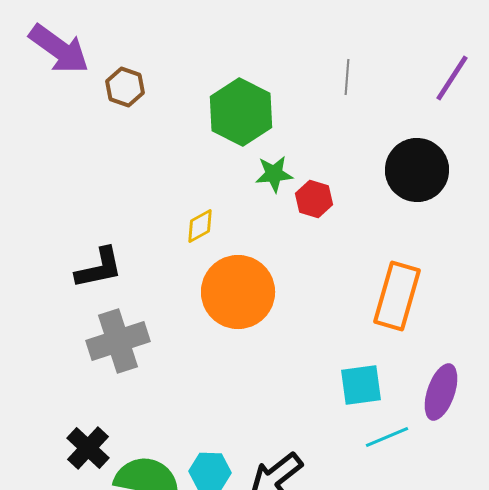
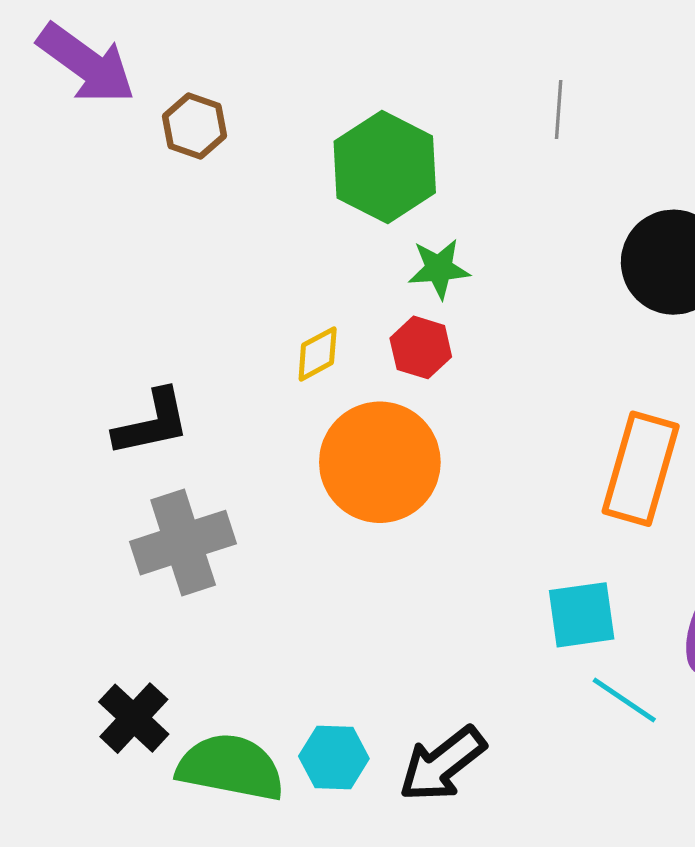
red hexagon: (314, 199) -> (421, 347), moved
cyan line: (387, 437) -> (624, 700), turned 57

